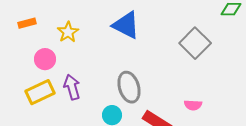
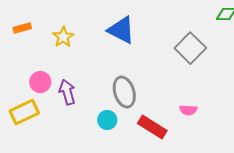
pink circle: (45, 59) -> (40, 82), moved
yellow rectangle: (40, 92) -> (24, 112), moved

